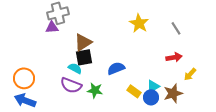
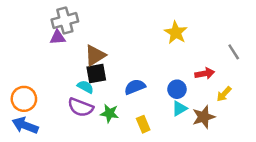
yellow star: (139, 23) -> (176, 33), moved
gray line: (176, 28) -> (234, 52), moved
yellow rectangle: (134, 91) -> (143, 124), moved, turned 32
blue circle: (151, 97) -> (177, 89), moved

